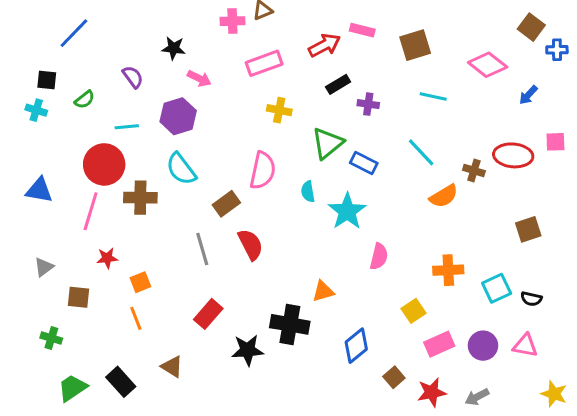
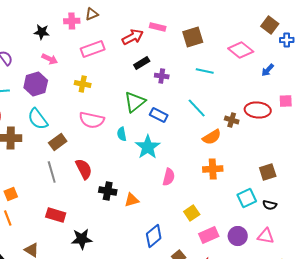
black star: (174, 48) -> (42, 32), moved
yellow cross: (279, 110) -> (83, 84), moved
pink semicircle: (263, 170) -> (92, 120), turned 90
brown rectangle: (226, 204) -> (58, 142), moved
brown square: (528, 229) -> (268, 172), moved
orange cross: (448, 270) -> (213, 169), moved
red rectangle: (208, 314) -> (56, 215), turned 66
black cross: (290, 324) -> (108, 191), moved, size x0.7

